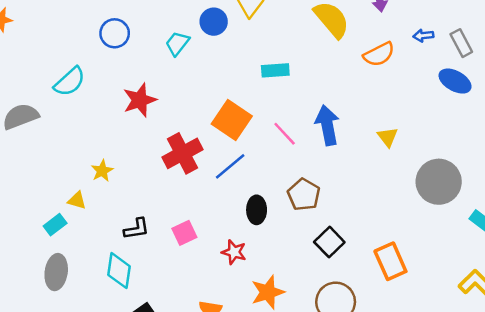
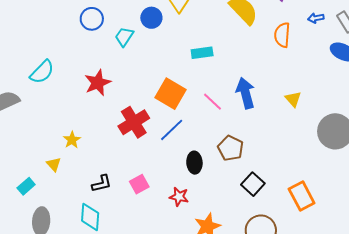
blue circle: (115, 33) -> (92, 19), moved
orange semicircle: (379, 54) -> (282, 35), turned 125
yellow triangle: (77, 200) -> (54, 164), turned 35
cyan rectangle: (55, 225) -> (26, 186), moved

